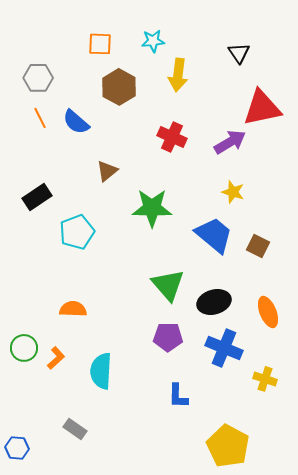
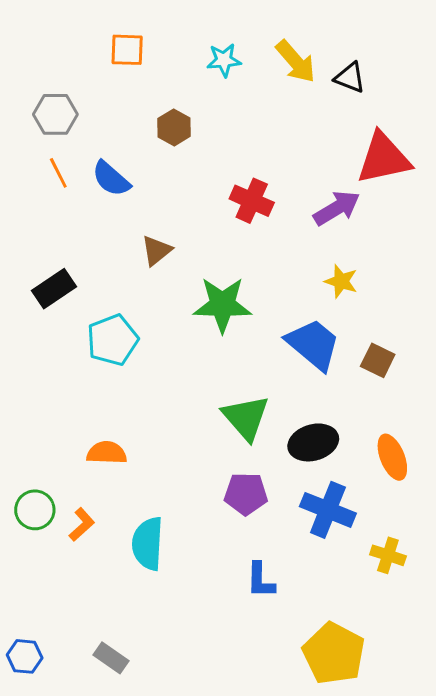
orange square: (100, 44) -> (127, 50), moved
black triangle: (239, 53) -> (350, 78), turned -35
yellow arrow: (178, 75) -> (296, 62), moved, turned -48
brown hexagon: (119, 87) -> (174, 127), size x0.7
gray rectangle: (75, 429) -> (111, 658), moved

